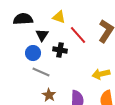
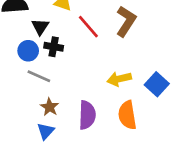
black cross: (60, 50) -> (54, 47), moved

